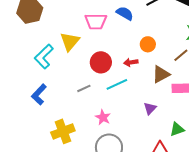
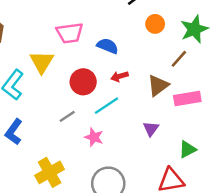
blue semicircle: (125, 13) -> (108, 46), moved
orange circle: (148, 44) -> (155, 24), moved
pink star: (103, 117) -> (94, 137), moved

